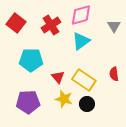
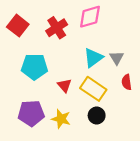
gray triangle: (114, 26) -> (117, 58), moved
cyan triangle: (81, 41) -> (93, 58), moved
yellow star: (64, 99) -> (61, 119), moved

